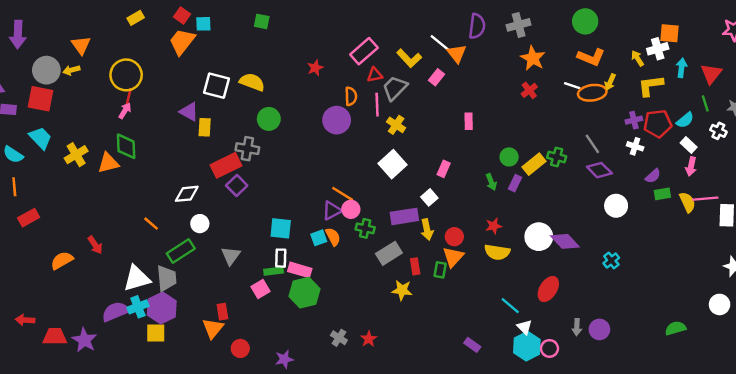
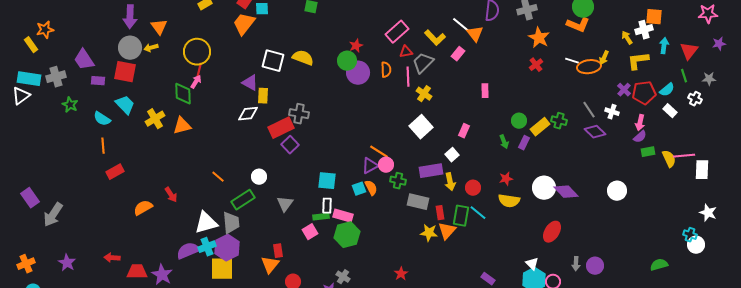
purple arrow: (18, 34) -> (130, 17), moved
orange L-shape: (591, 57) -> (578, 25), moved
green circle: (269, 119) -> (347, 61), moved
purple circle: (337, 120) -> (358, 73), moved
purple cross: (634, 120) -> (624, 90), turned -32
green diamond: (126, 146) -> (183, 94), moved
white cross: (635, 146) -> (612, 112), moved
pink arrow: (691, 166) -> (640, 123), moved
white diamond: (187, 194) -> (248, 114), moved
white circle: (616, 206) -> (617, 191), moved
gray rectangle: (389, 253) -> (418, 202), turned 45
orange triangle: (453, 257) -> (447, 231), moved
cyan cross: (611, 260) -> (690, 235), moved, turned -32
green rectangle: (440, 270) -> (461, 216), size x1.5
cyan line: (510, 306) -> (478, 213), moved
yellow square: (156, 333) -> (222, 269), size x1.4
gray cross: (339, 338) -> (343, 277), moved

